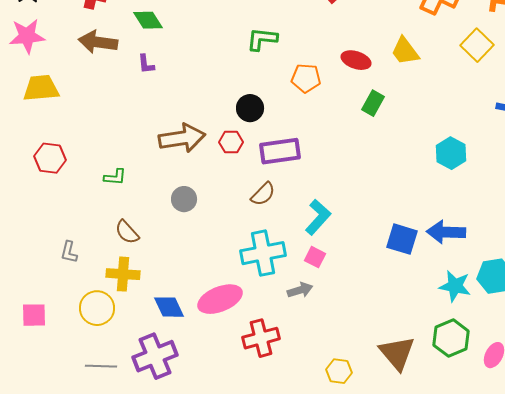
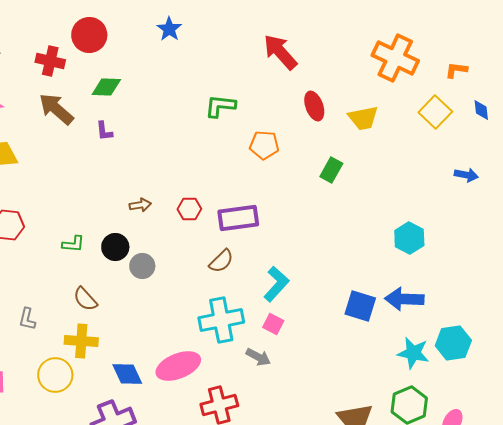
green diamond: (148, 20) -> (106, 87), turned -56
brown arrow: (98, 42) -> (56, 109), turned 33
yellow trapezoid: (405, 51) -> (363, 118), turned -64
red ellipse: (356, 60) -> (314, 106), moved, turned 52
black circle: (250, 108) -> (115, 247), moved
brown arrow: (182, 138) -> (140, 205), size x0.5
cyan hexagon: (451, 153) -> (409, 238), moved
gray arrow: (300, 290) -> (258, 357), turned 45

